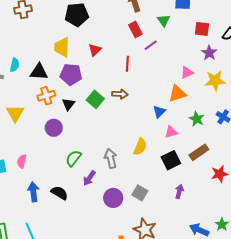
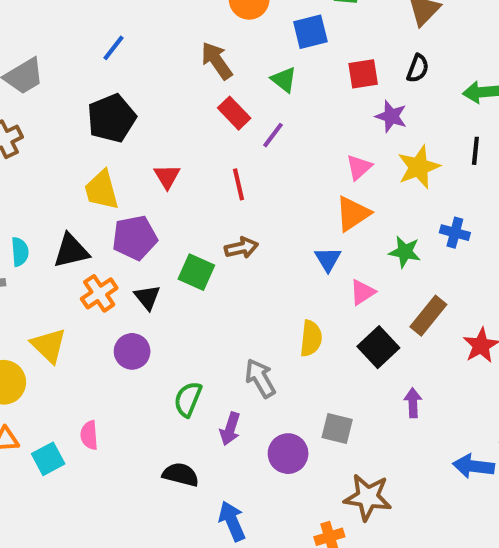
blue arrow: (33, 192) -> (232, 521), moved

